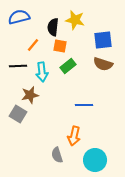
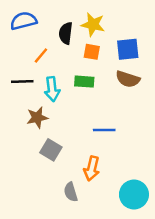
orange square: (60, 46) -> (92, 52), moved
green rectangle: (68, 66) -> (84, 82), turned 42
gray square: (18, 114) -> (51, 150), moved
cyan circle: (95, 160) -> (134, 194), moved

